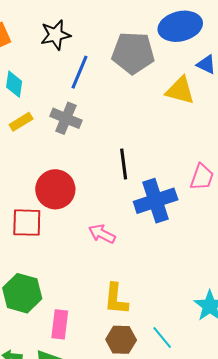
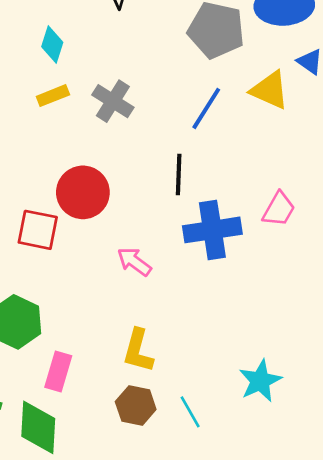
blue line: (79, 72) -> (206, 108), moved

